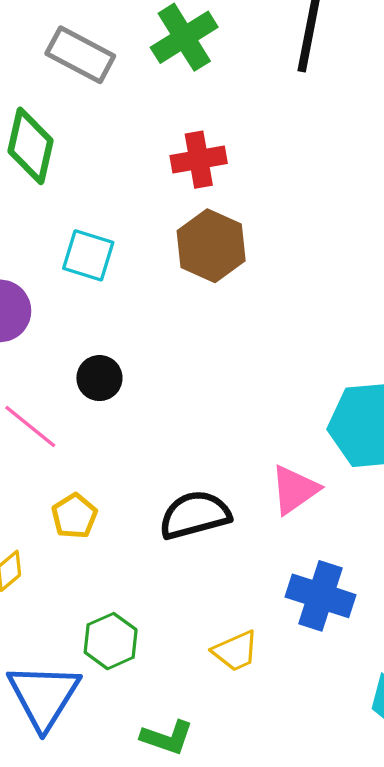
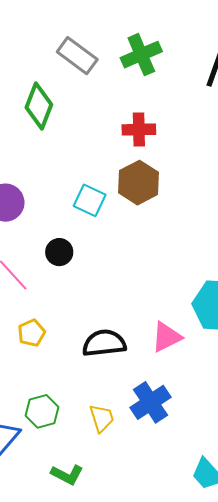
cyan square: (88, 255) -> (90, 200), moved
blue cross: (321, 596) -> (151, 402), moved, turned 30
yellow trapezoid: (235, 651) -> (102, 418), moved, turned -92

